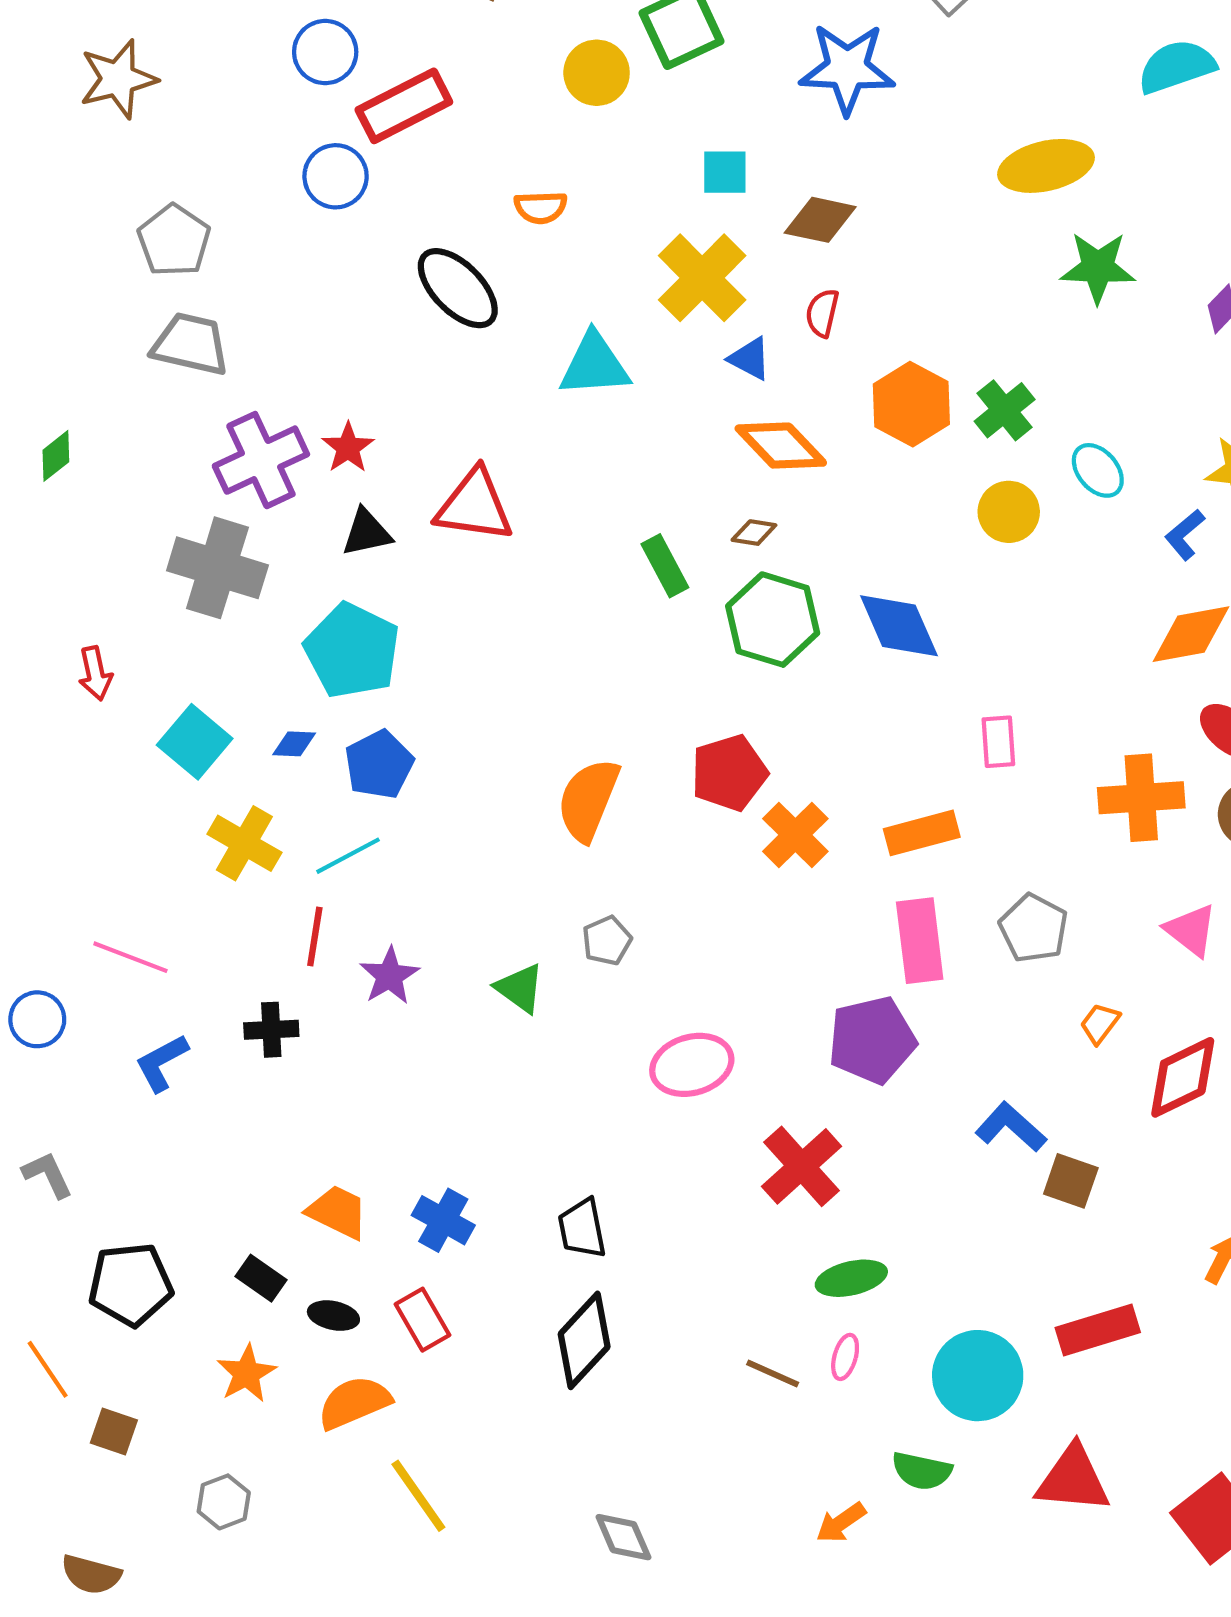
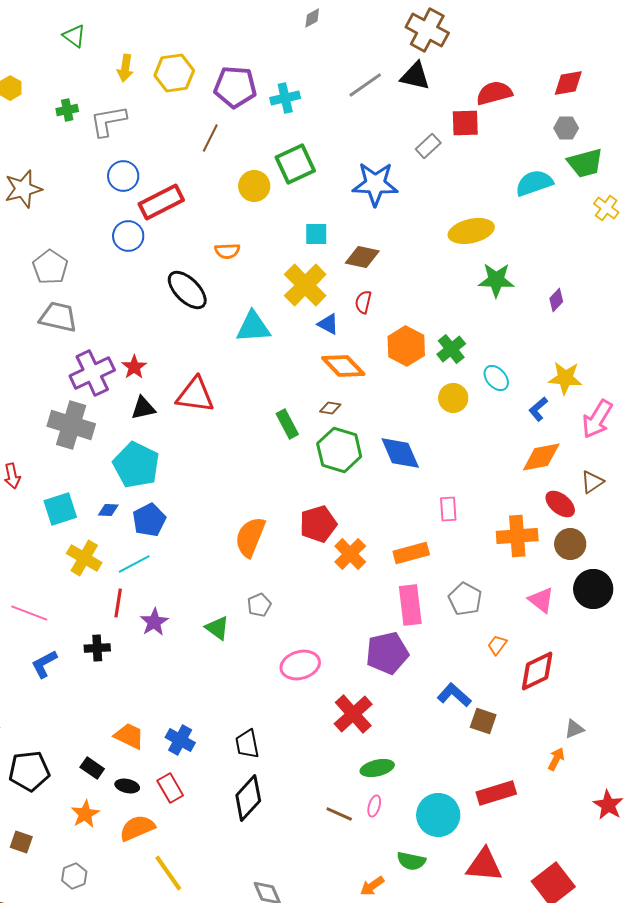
cyan square: (195, 742) -> (60, 509), turned 32

